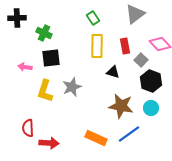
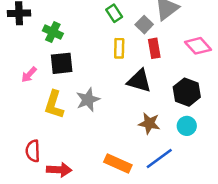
yellow rectangle: (97, 46) -> (119, 48), size x0.7
gray square: (141, 60) -> (144, 25), moved
pink arrow: (25, 67) -> (29, 75), turned -56
black triangle: (113, 72) -> (139, 81), size x1.5
brown star: (121, 106) -> (149, 123), size x0.7

